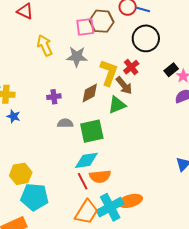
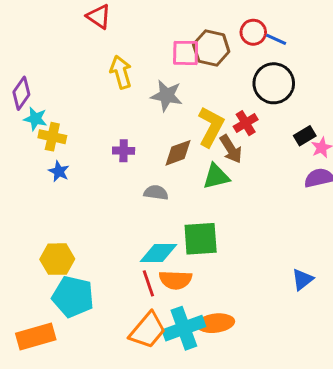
gray semicircle: (65, 123) -> (156, 193), moved
green square: (92, 131) -> (201, 239), moved

